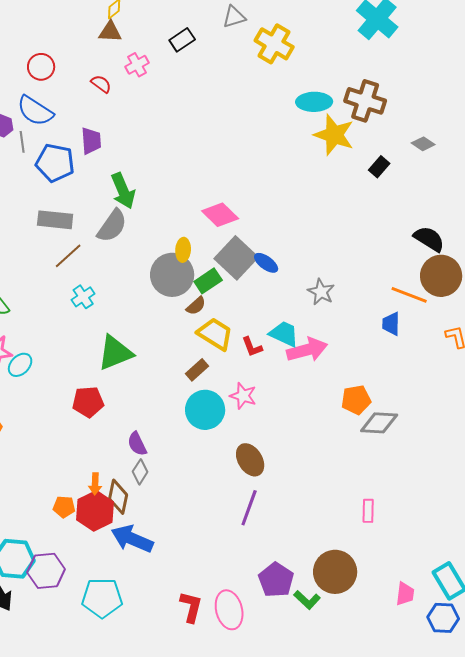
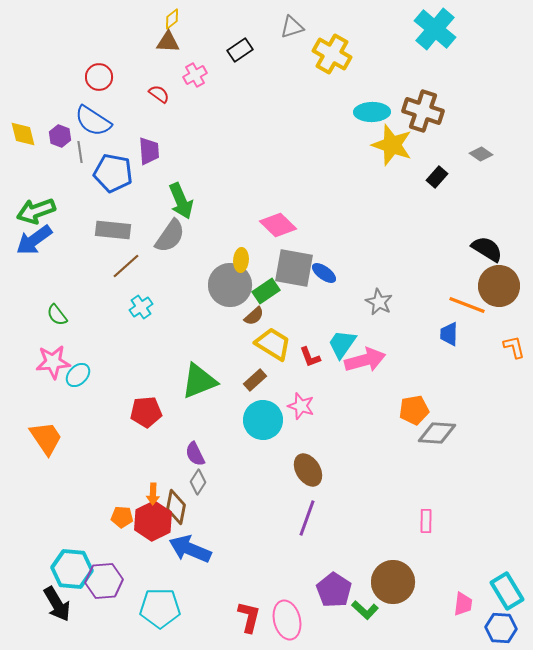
gray square: (236, 258) -> (294, 268), turned -33
cyan trapezoid: (284, 334) -> (342, 344), turned -80
green triangle: (115, 353) -> (199, 381), moved

